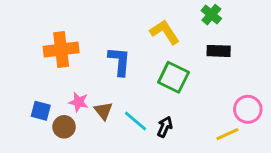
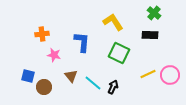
green cross: (211, 15) -> (154, 13), moved
orange cross: (61, 50) -> (42, 34), size x0.6
pink star: (79, 102) -> (54, 55), moved
yellow line: (227, 134) -> (148, 74), moved

